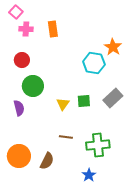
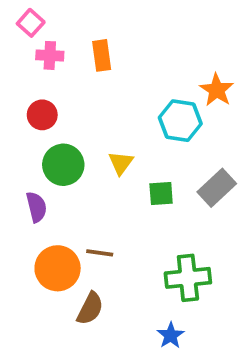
yellow triangle: (63, 104) -> (121, 163), moved
brown line: (66, 137) -> (100, 253), moved
orange circle: (19, 156) -> (58, 268), moved

